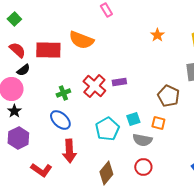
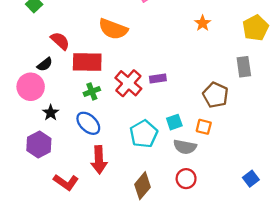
red semicircle: (17, 50) -> (60, 41), moved
red rectangle: (48, 50) -> (87, 62), moved
black star: (14, 111) -> (51, 113), moved

